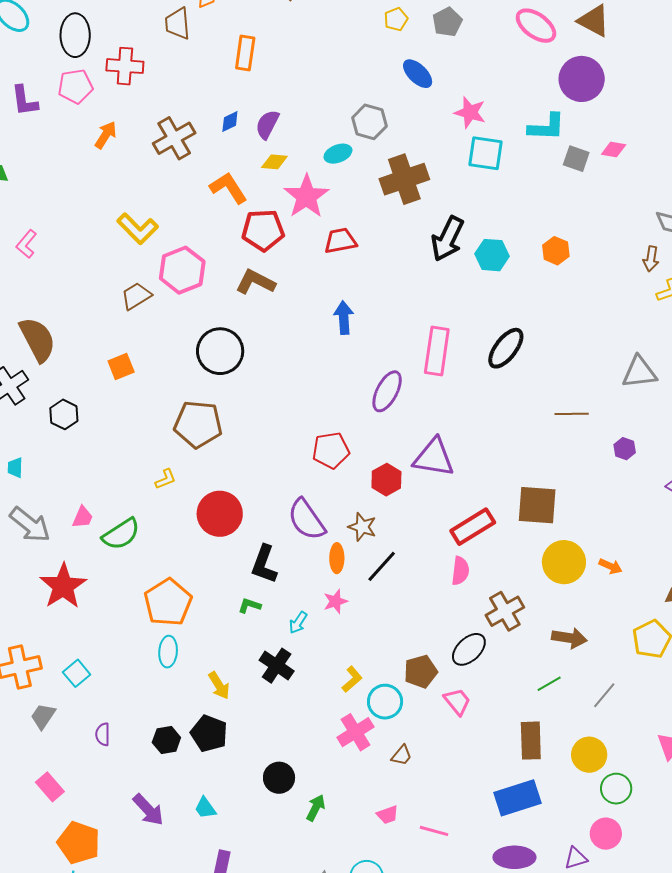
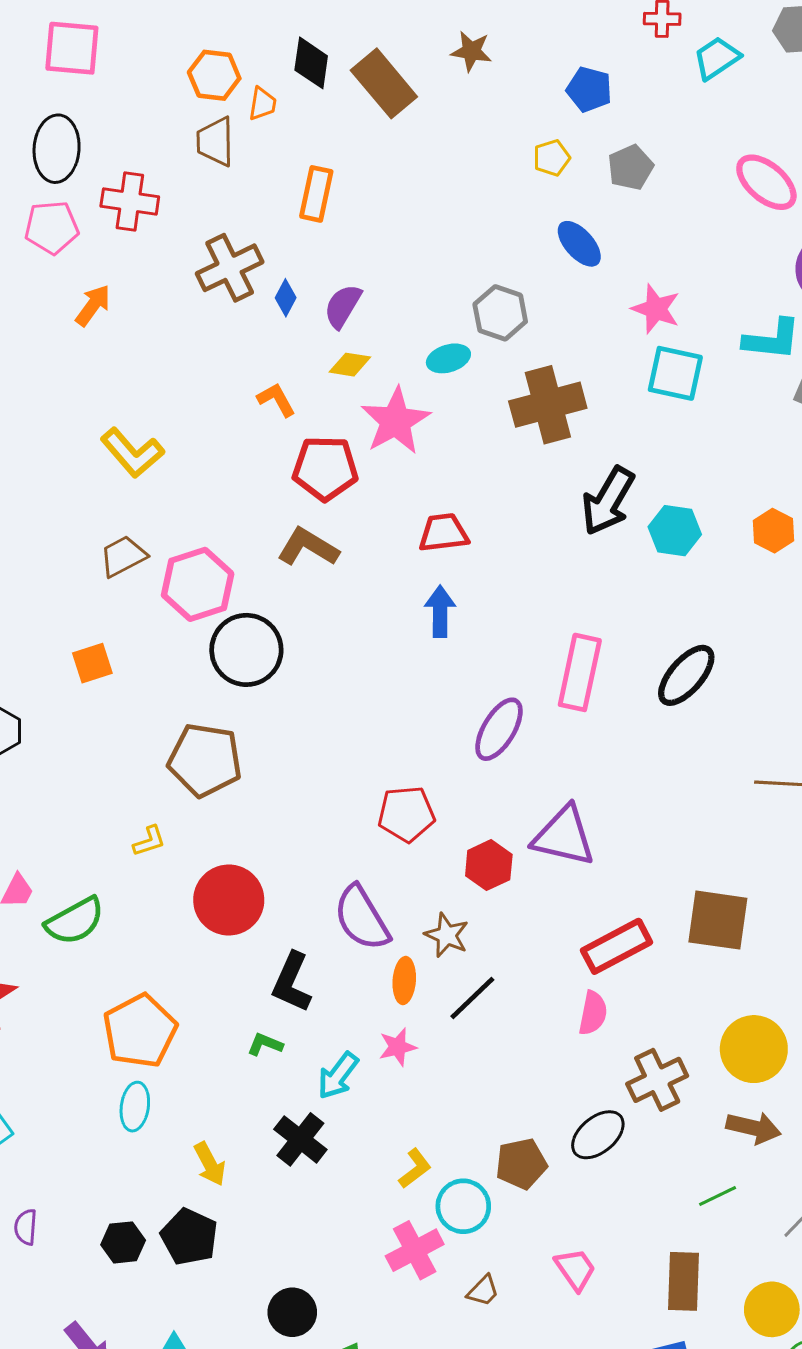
blue diamond: (230, 122) -> (286, 298), turned -40
brown cross: (174, 138) -> (230, 268), moved
orange L-shape: (228, 188) -> (276, 400), size x0.7
red trapezoid: (340, 241) -> (443, 533), moved
pink hexagon: (182, 270) -> (198, 584), moved
yellow circle: (564, 562) -> (754, 1049), moved
cyan arrow: (298, 623) -> (338, 1076), size x1.4
pink trapezoid: (457, 702) -> (575, 1269), moved

